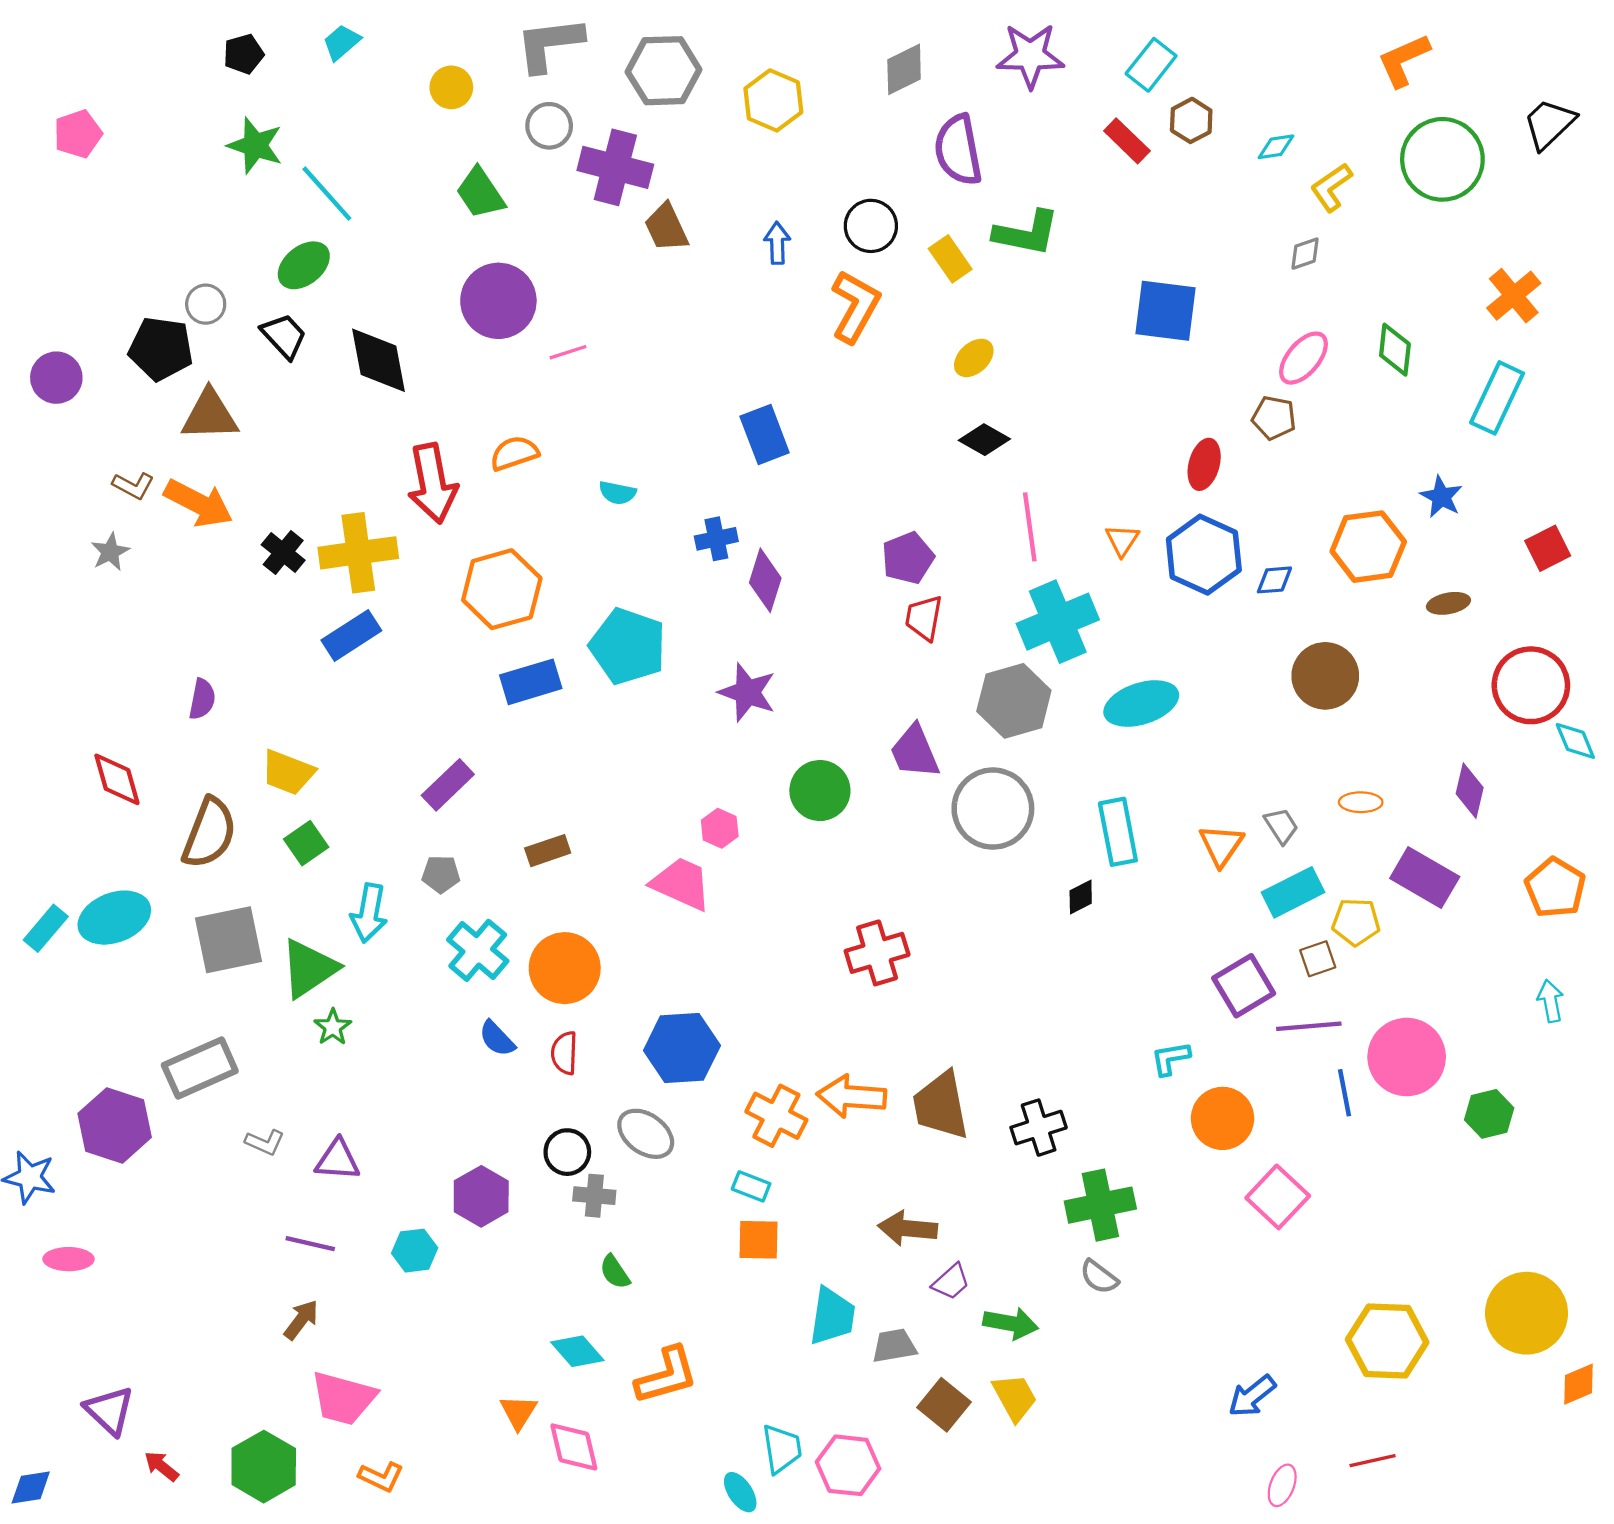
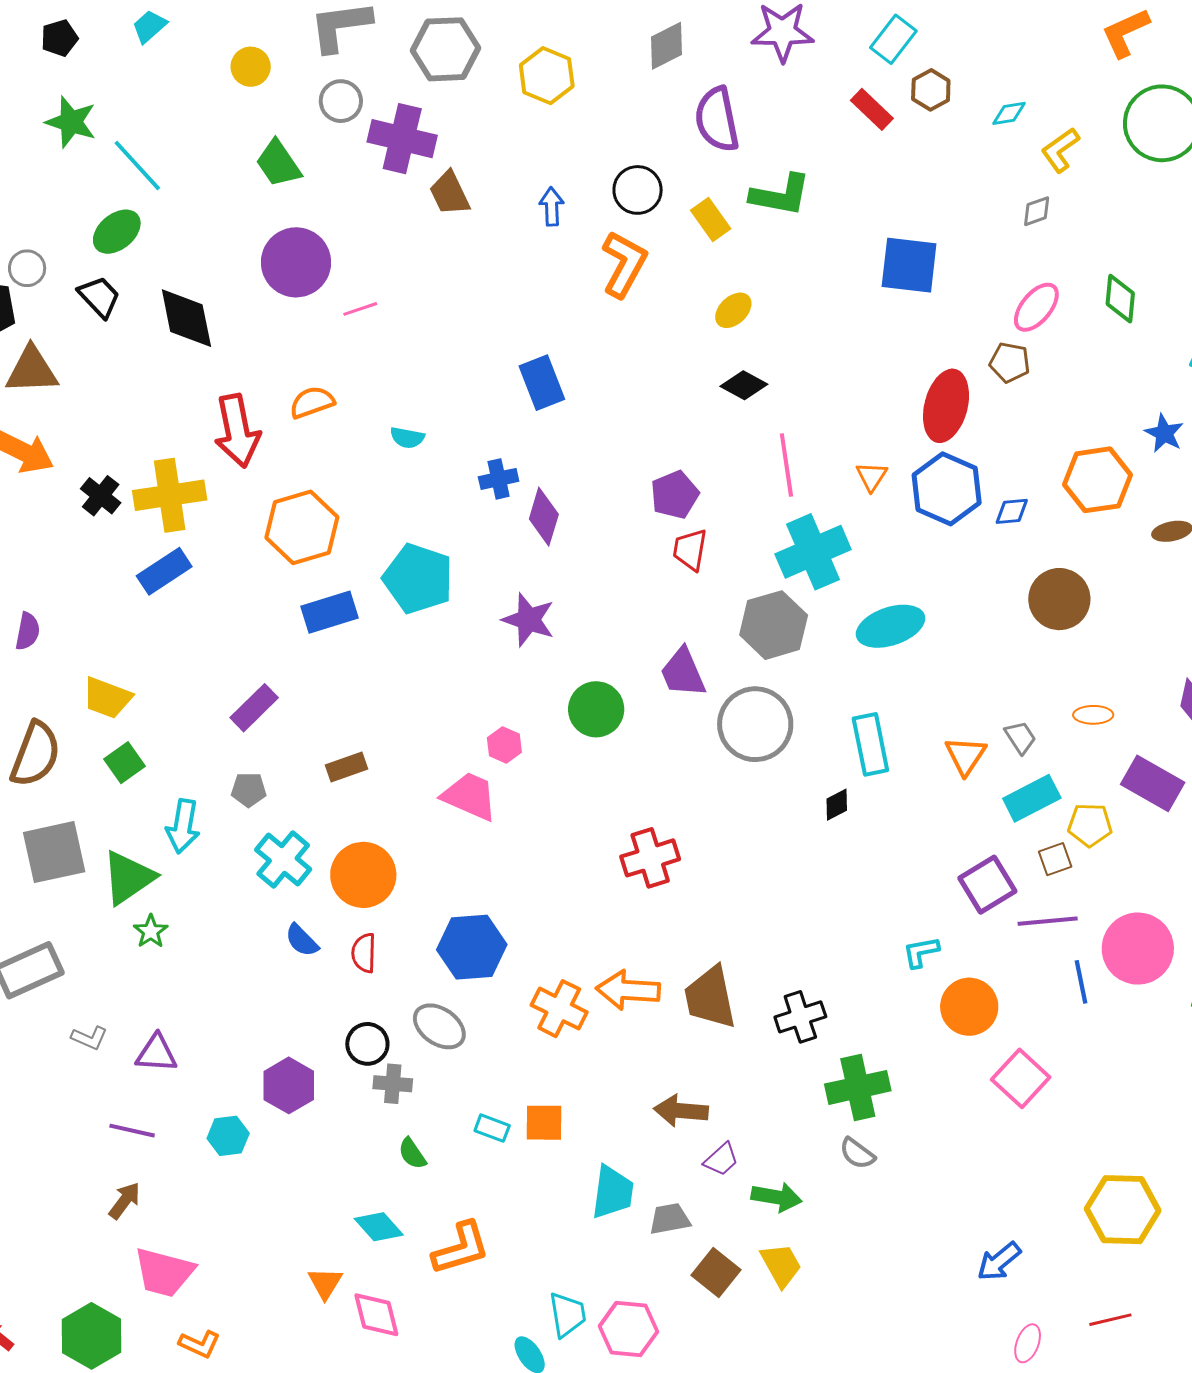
red ellipse: (1204, 464) -> (946, 406), size x1.5
cyan rectangle: (751, 1186) -> (492, 1128), moved

